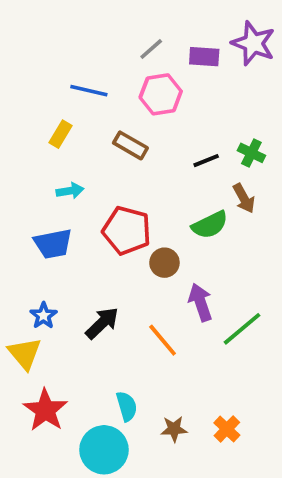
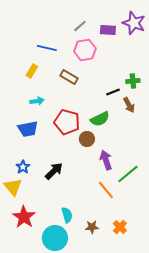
green cross: (251, 153) -> (133, 81), turned -32
black line: (206, 161) -> (113, 92), moved
green semicircle: (210, 225) -> (100, 119), moved
orange line: (163, 340) -> (106, 190), moved

